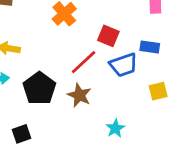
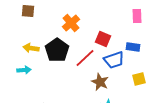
black pentagon: (39, 88) -> (57, 50), moved
brown star: (79, 95) -> (100, 82), moved

